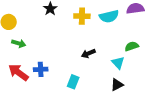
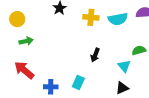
green arrow: (19, 43) -> (26, 41), turned -32
black arrow: (88, 53) -> (95, 55), turned -48
blue cross: (41, 69) -> (51, 87), moved

